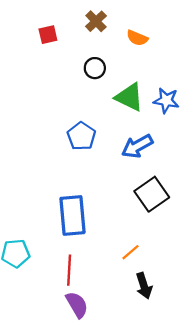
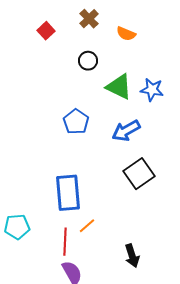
red square: (48, 35) -> (46, 31), turned -30
orange line: (131, 252) -> (87, 226), moved

